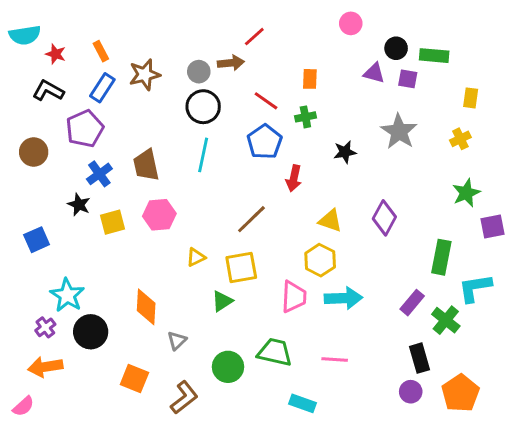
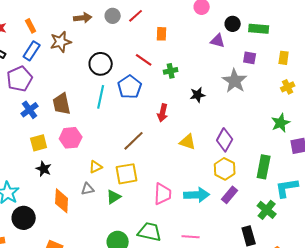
brown arrow: (231, 63) -> (83, 18), moved
gray circle: (199, 72) -> (113, 16), moved
orange rectangle: (310, 79) -> (162, 34), moved
purple square: (408, 79) -> (250, 58), moved
yellow cross: (460, 139) -> (288, 87), moved
blue pentagon: (265, 142) -> (130, 87), moved
black star: (79, 205) -> (44, 169), moved
yellow hexagon: (320, 260) -> (225, 169), moved
purple rectangle: (412, 303) -> (230, 195), moved
gray triangle: (177, 341) -> (88, 189), moved, turned 32

